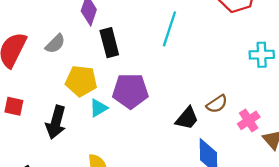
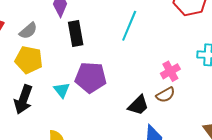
yellow pentagon: (81, 81) -> (29, 60), moved
cyan triangle: (99, 108) -> (62, 90), turned -42
pink cross: (249, 120) -> (170, 71), moved

